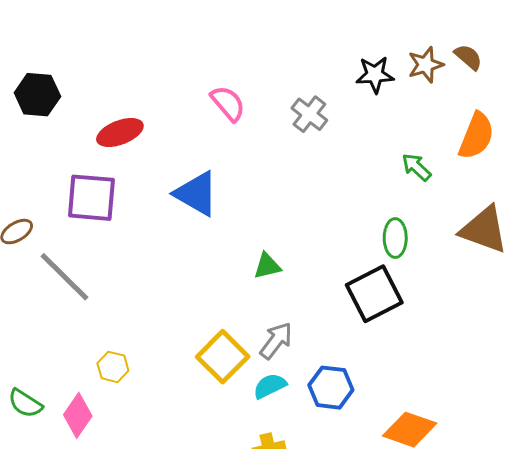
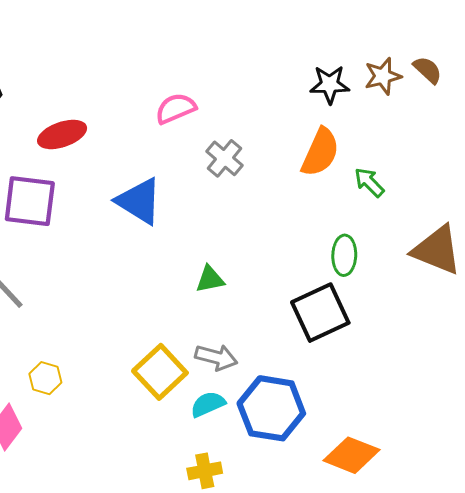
pink semicircle: (228, 103) -> (176, 108), turned -75
gray cross: (309, 114) -> (225, 158), moved
orange semicircle: (476, 136) -> (320, 152), moved
gray arrow: (276, 341) -> (216, 357), turned 66
blue hexagon: (331, 388) -> (271, 408), size x1.4

